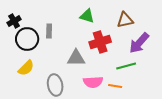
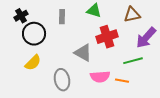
gray rectangle: (49, 31) -> (62, 17), moved
gray triangle: (76, 58) -> (83, 53), turned 30

